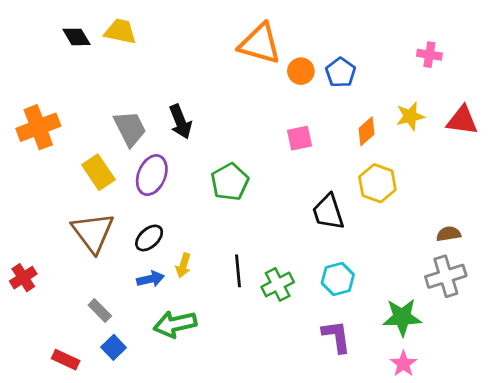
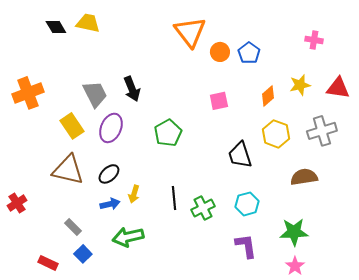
orange triangle: (260, 44) -> (190, 32), turned 36
brown triangle: (93, 232) -> (68, 170), turned -40
brown semicircle: (449, 234) -> (304, 177), moved, size x1.5
gray cross: (446, 276) -> (322, 131), moved

